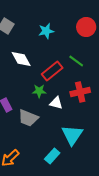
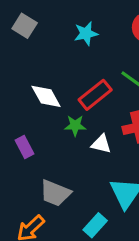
white diamond: (21, 59) -> (46, 96), moved
gray trapezoid: (28, 118) -> (55, 193), moved

